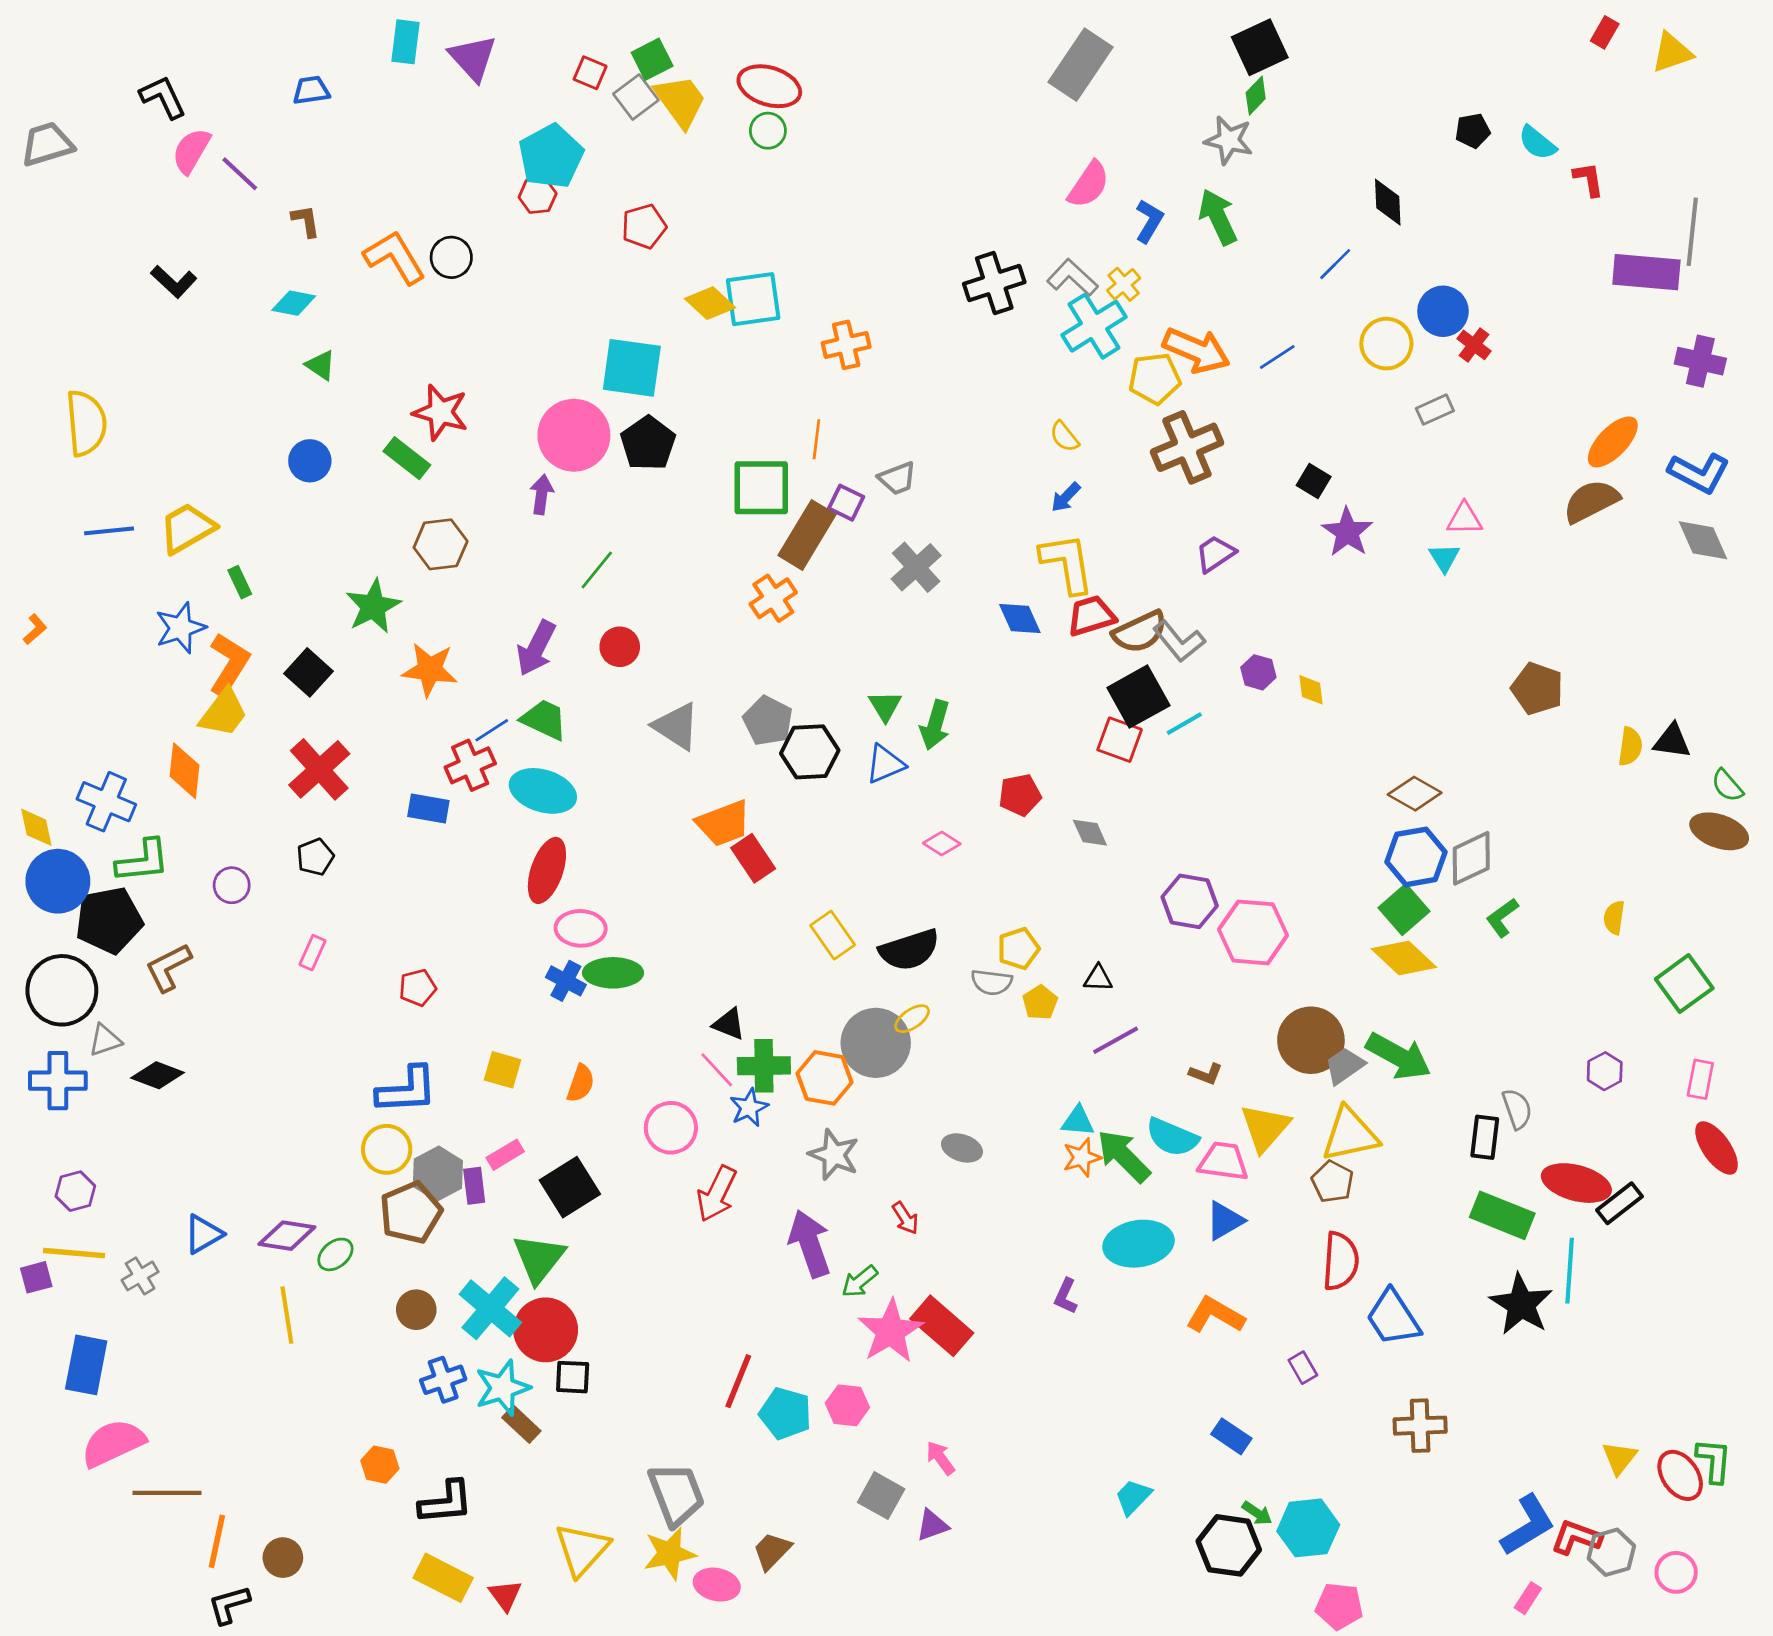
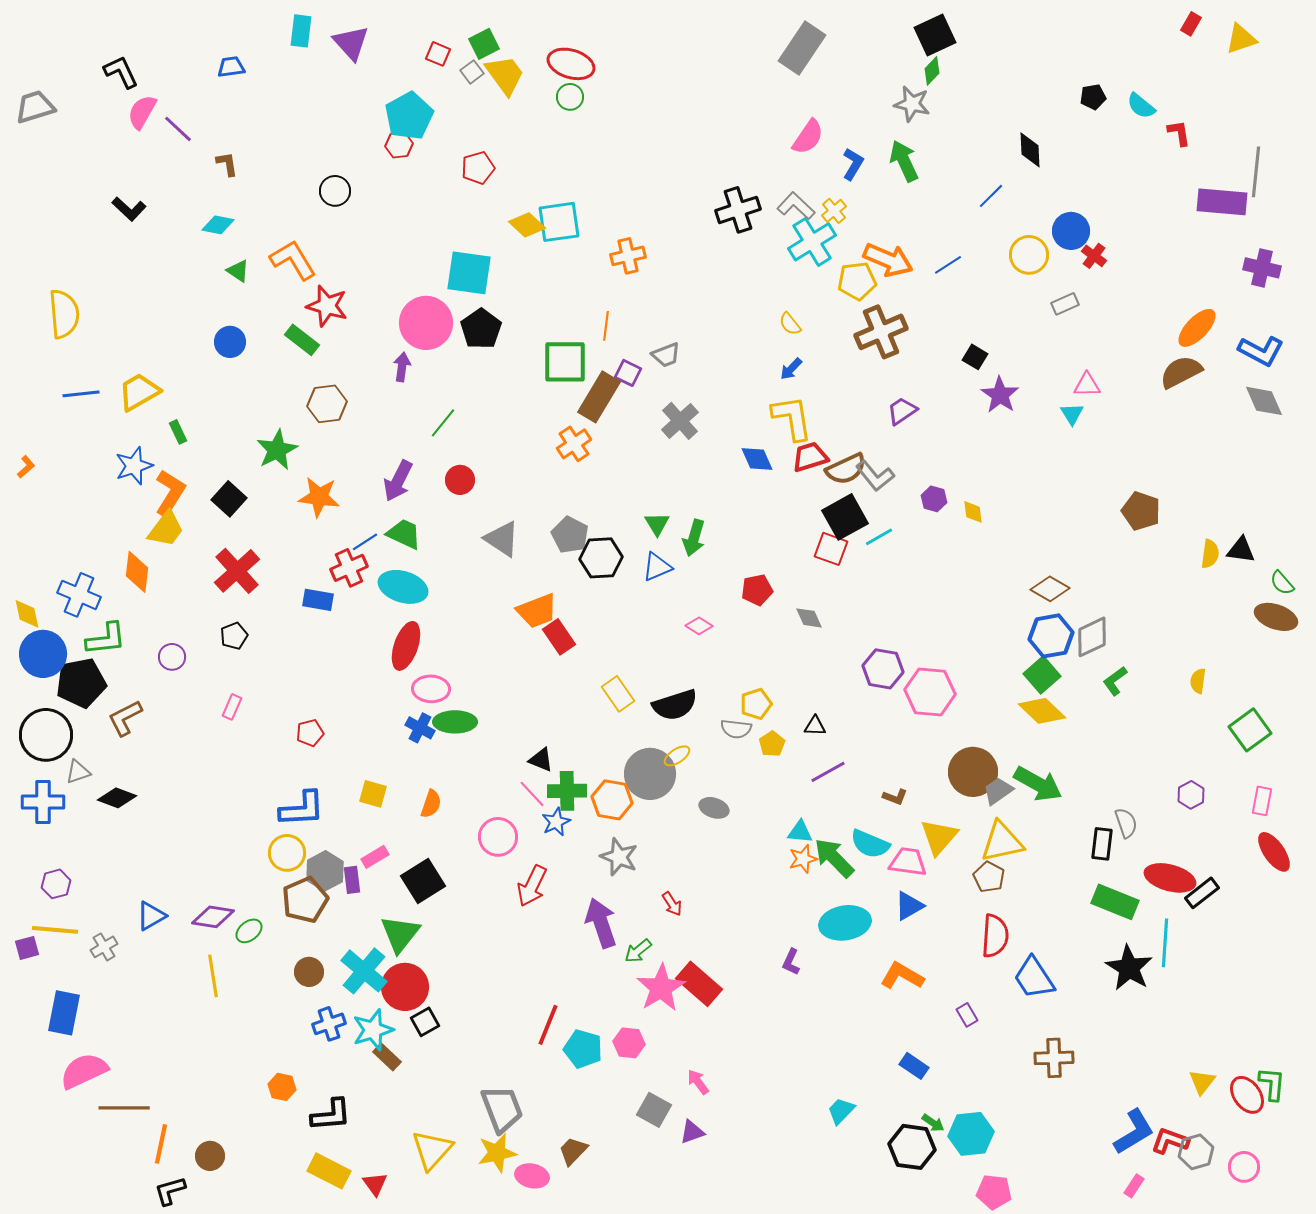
gray square: (636, 97) -> (472, 72), size x0.7
orange L-shape: (395, 257) -> (293, 260), moved
gray ellipse: (962, 1148) -> (714, 808), moved
black square: (573, 1377) -> (425, 1022), turned -32

